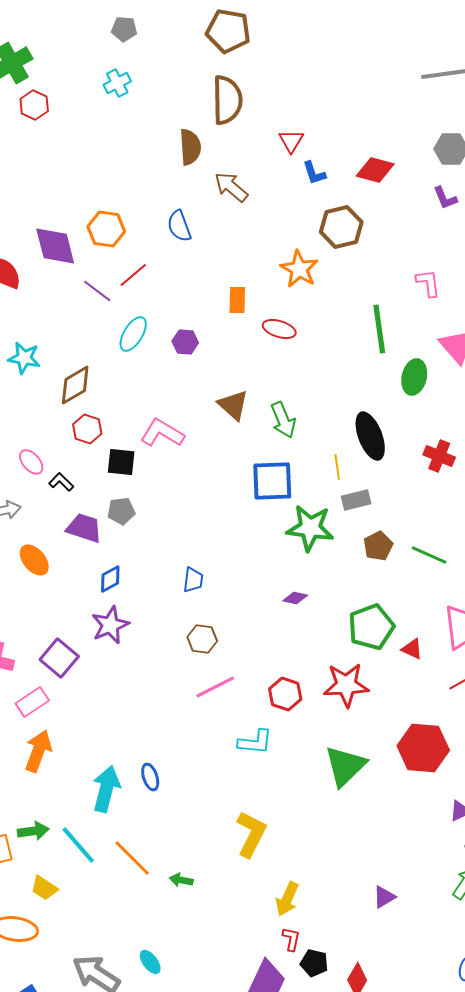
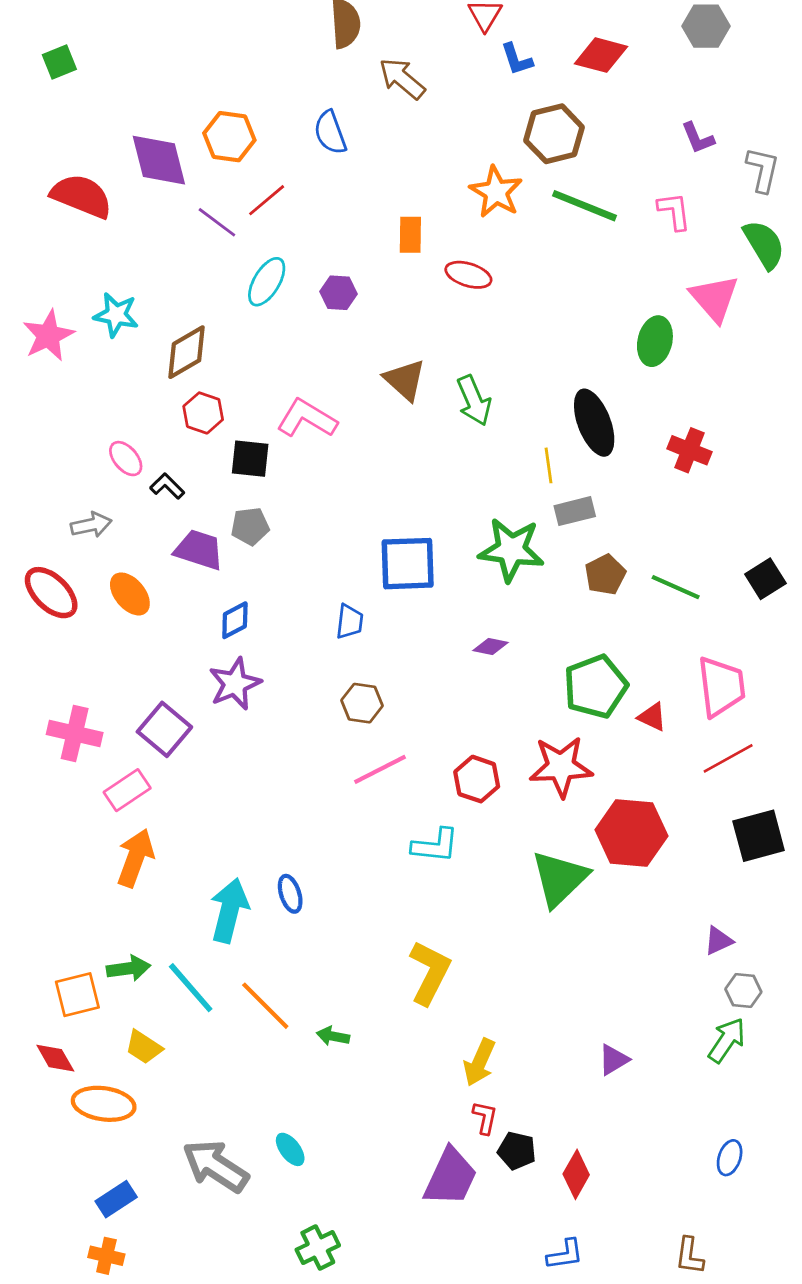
purple L-shape: (445, 198) -> (698, 138), moved
green line: (379, 329) -> (584, 206), moved, turned -60
blue square: (272, 481) -> (408, 564), moved
red hexagon: (423, 748) -> (631, 833), moved

